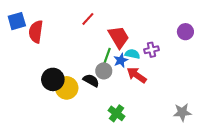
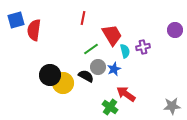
red line: (88, 19) -> (83, 18), turned -32
cyan semicircle: (132, 54) -> (125, 51), turned 64
green line: (107, 56) -> (91, 49), moved, turned 35
blue star: (121, 60) -> (114, 69), moved
red arrow: (137, 75) -> (126, 94), moved

